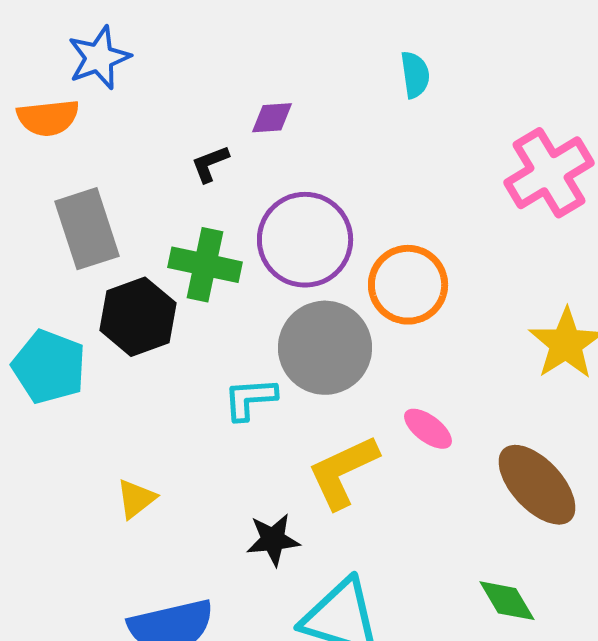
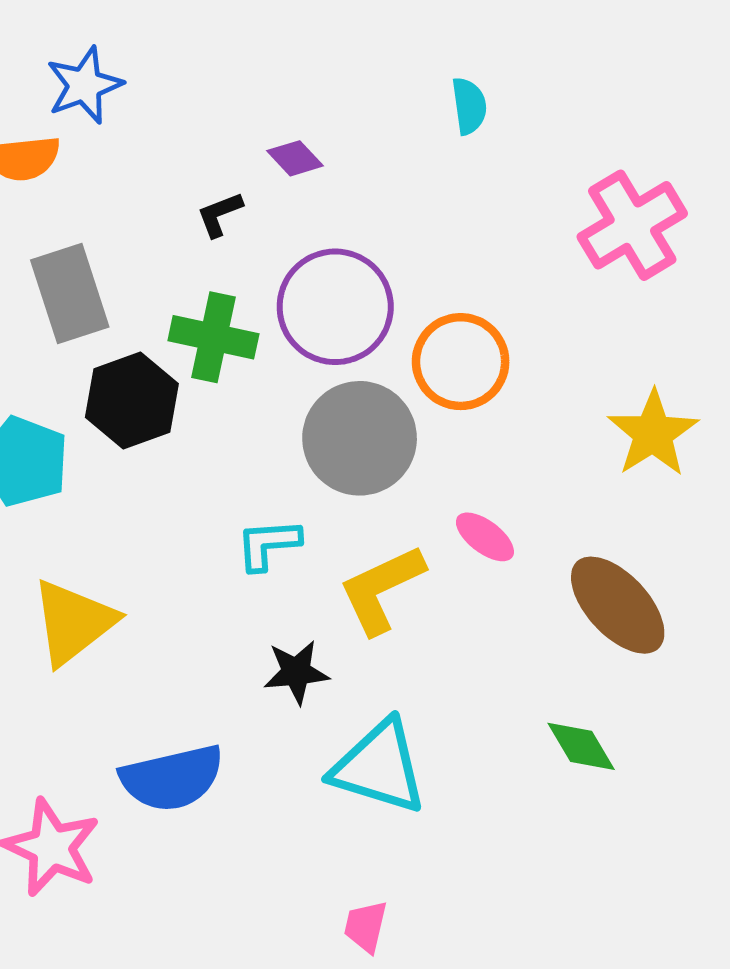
purple diamond: (272, 118) -> (295, 158), turned 51
cyan L-shape: (250, 399) -> (268, 544), moved
yellow triangle: (136, 499) -> (73, 622), moved, size x1.8

